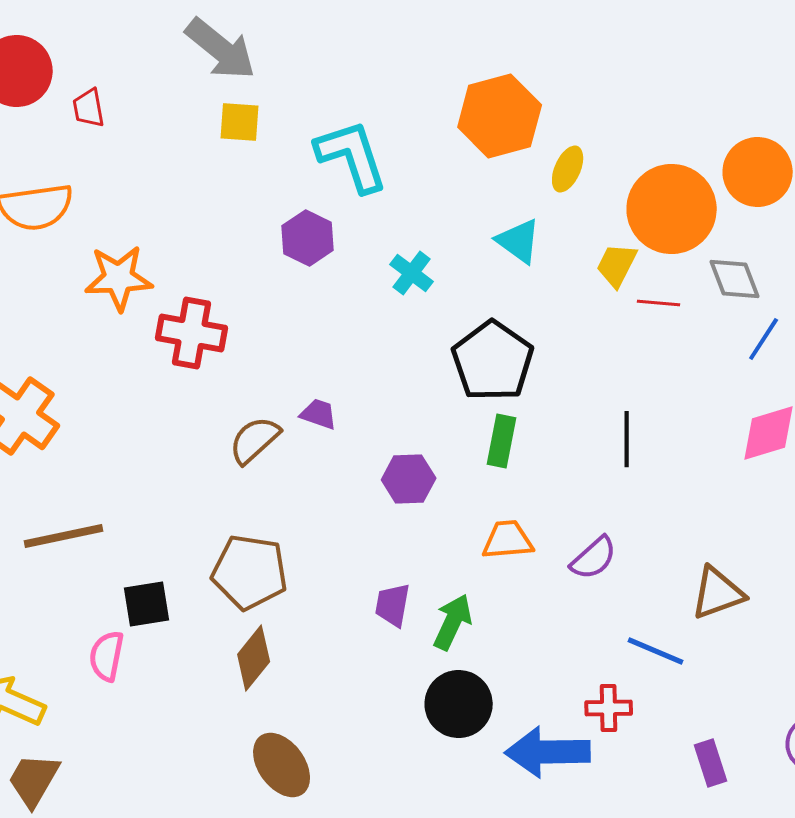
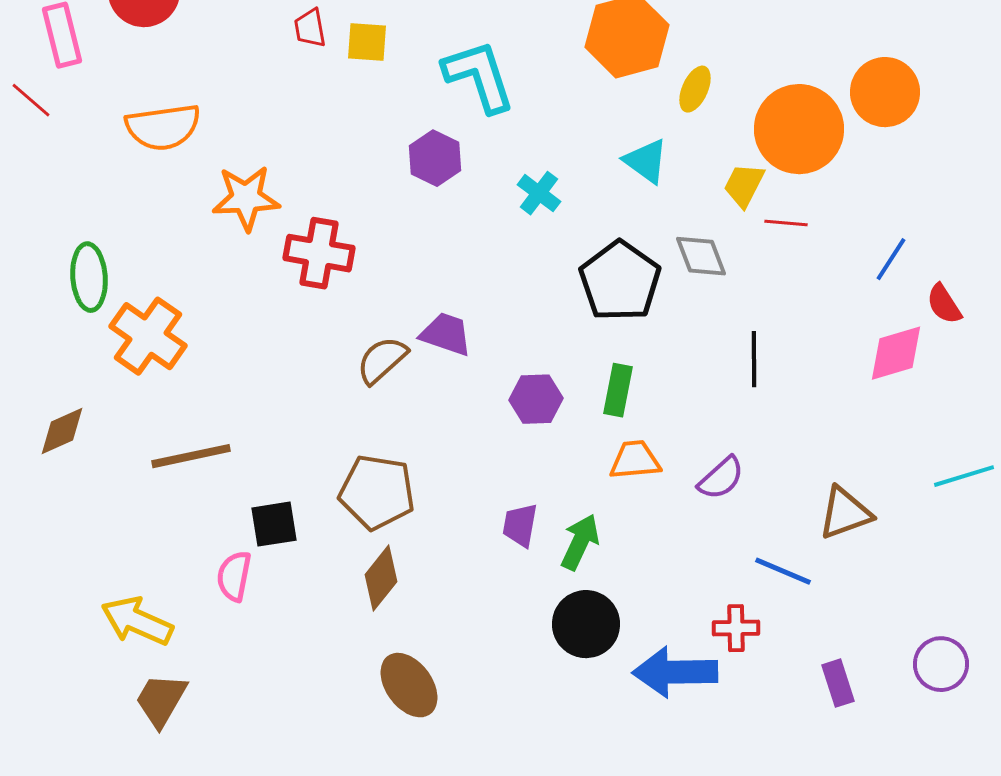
red trapezoid: (89, 108) -> (310, 28), moved
gray diamond: (735, 279) -> (701, 256), moved
purple trapezoid: (319, 414) -> (446, 334), size x1.4
green rectangle: (502, 441) -> (618, 390), moved

